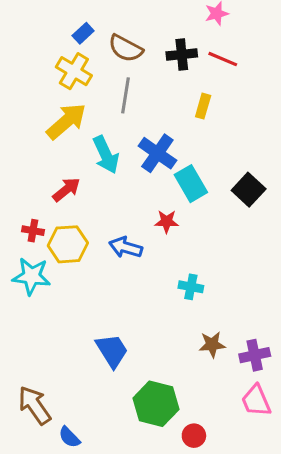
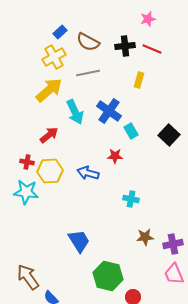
yellow cross: (74, 71) -> (54, 57), turned 30
gray line: (126, 95) -> (88, 73), turned 70
cyan rectangle: (191, 184) -> (131, 131), size x0.7

